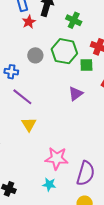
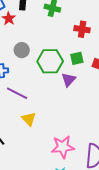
green hexagon: (64, 51) -> (50, 61), moved
green square: (86, 65) -> (77, 58), moved

